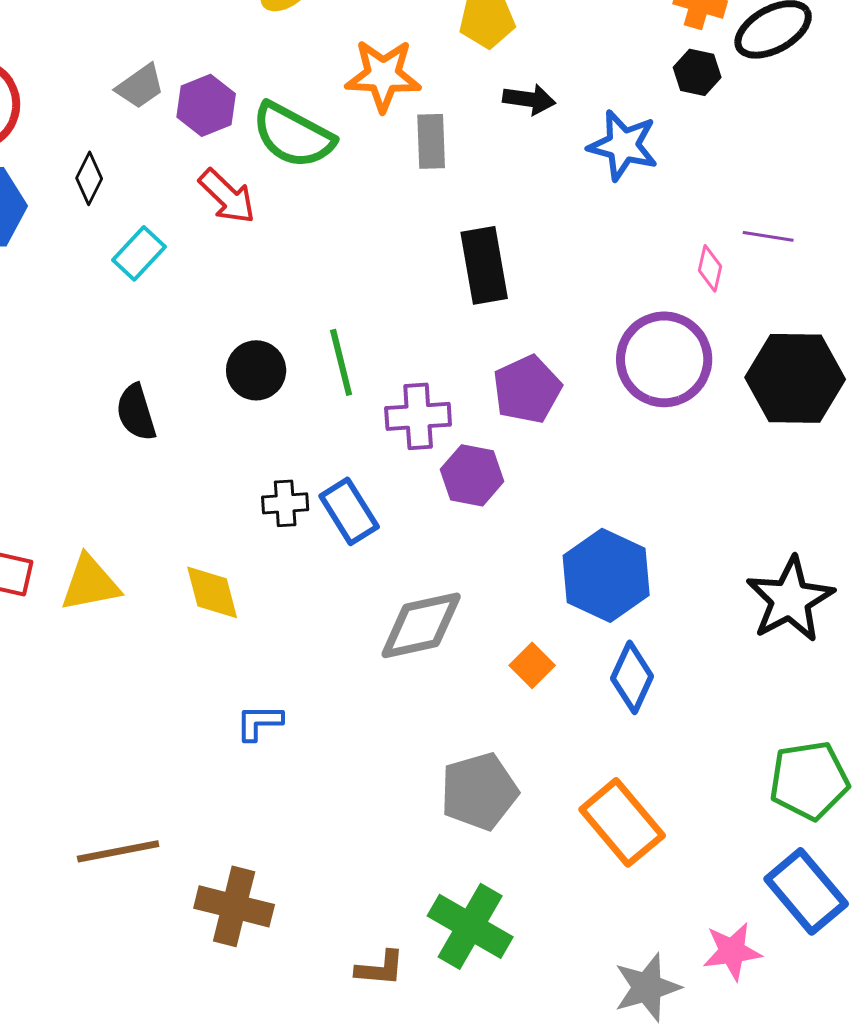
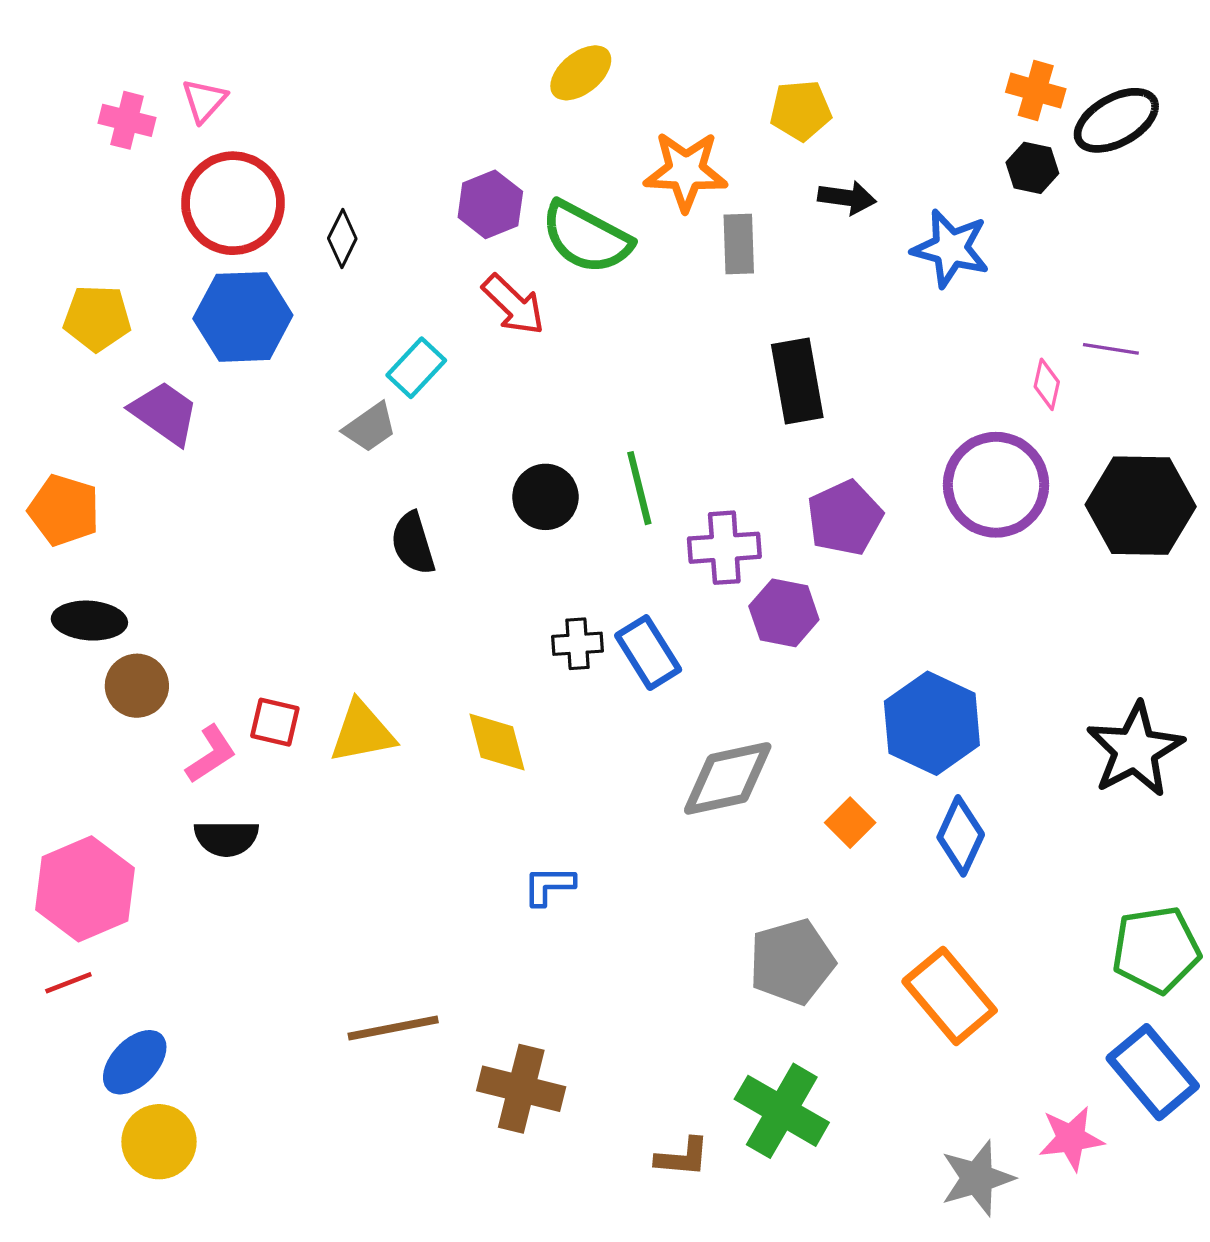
gray trapezoid: (140, 86) -> (370, 427), moved
black diamond: (89, 178) -> (342, 239), moved

